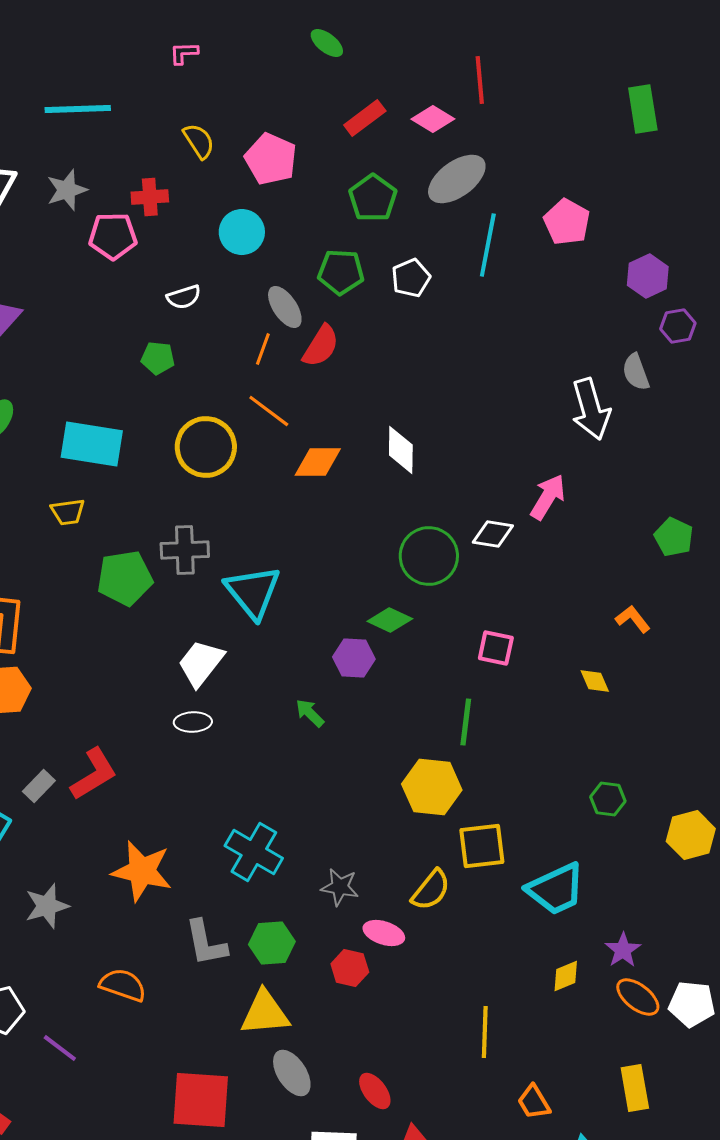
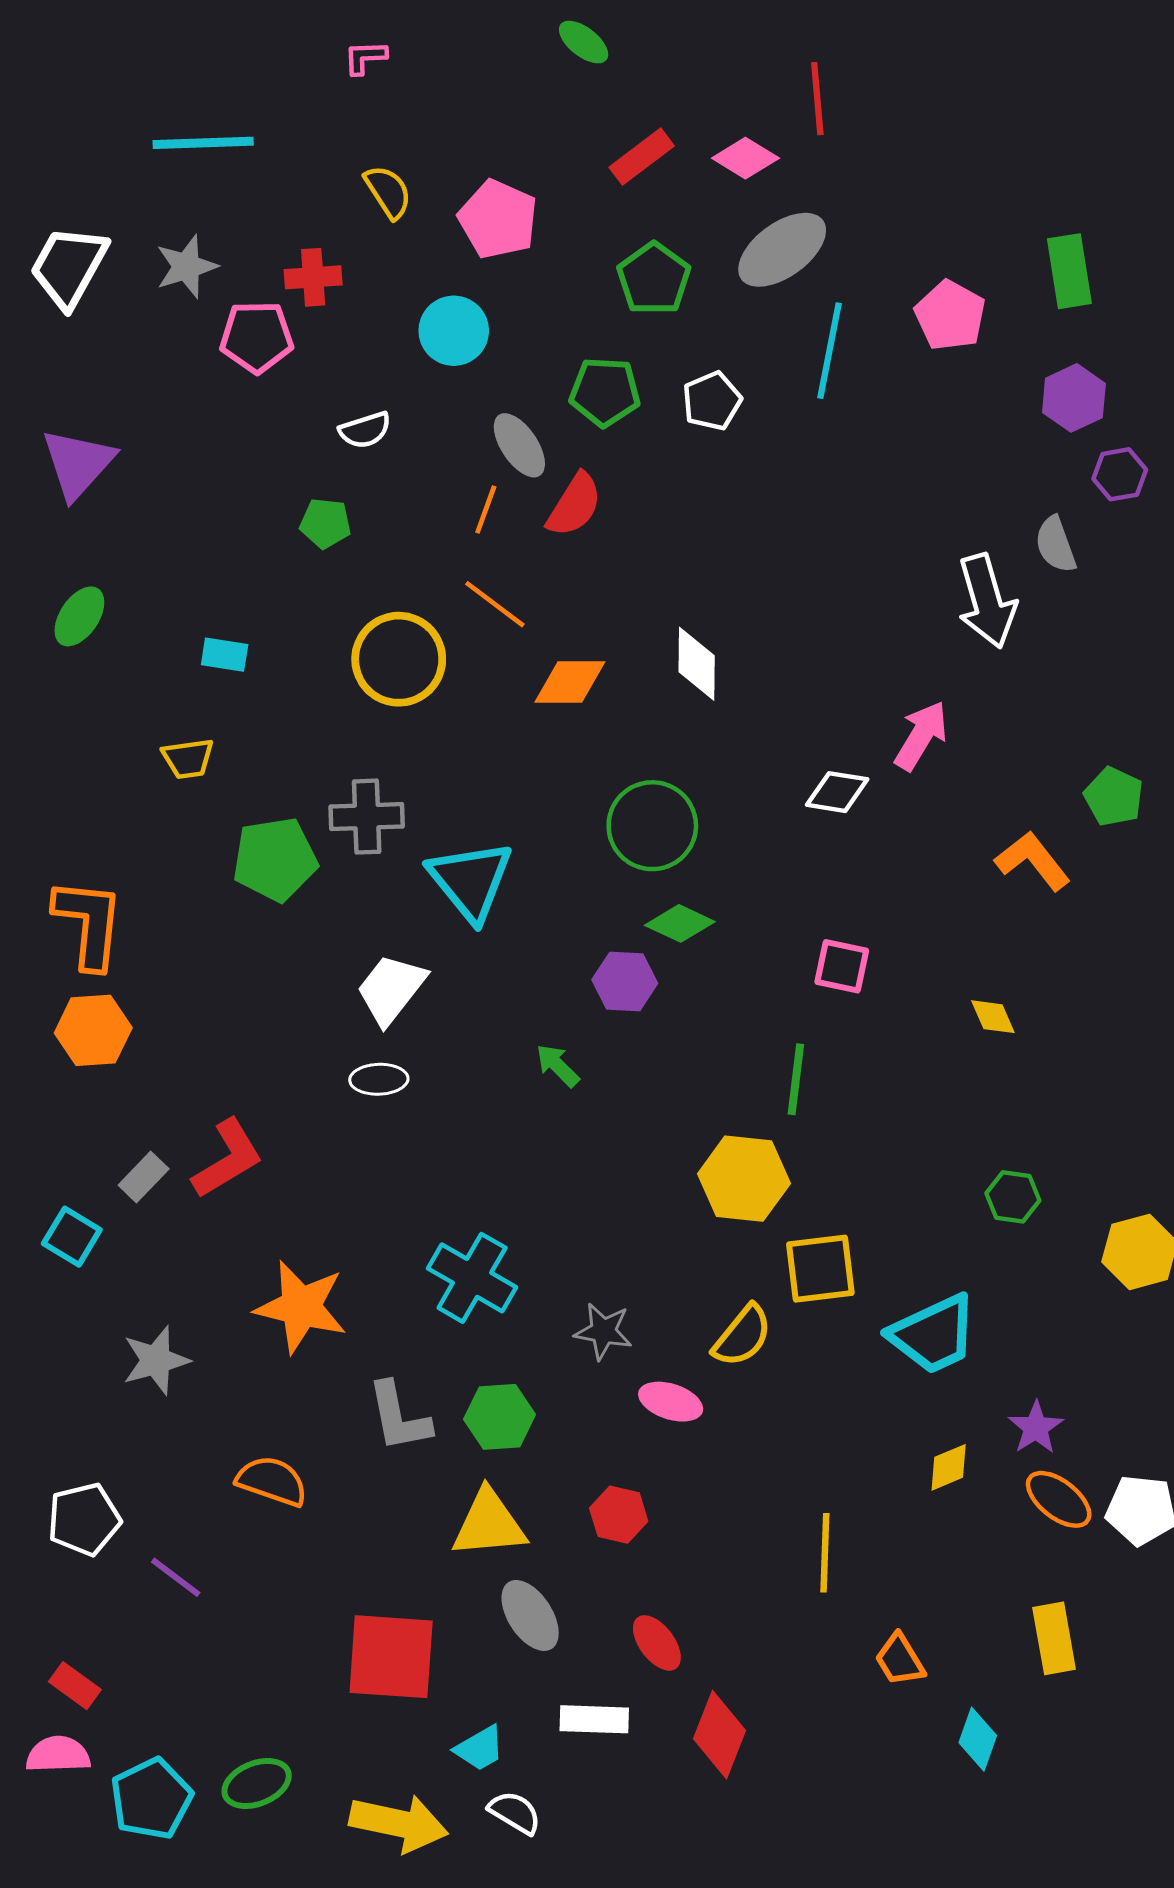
green rectangle: (643, 109) -> (1069, 271), moved
cyan rectangle: (92, 444) -> (225, 655), size x0.5
green circle: (429, 556) -> (652, 826), moved
orange L-shape: (633, 619) -> (1033, 861), moved, size x1.4
red hexagon: (350, 968) -> (619, 1515), moved

